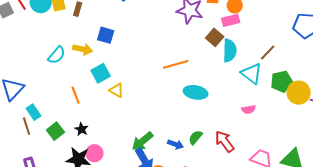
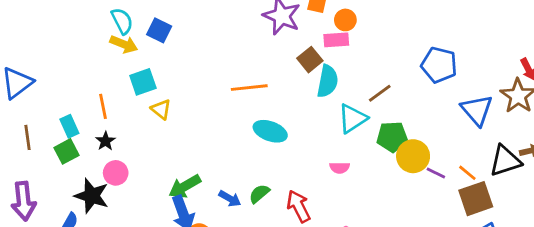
cyan semicircle: (57, 55) -> (122, 21), moved, turned -78
cyan triangle: (252, 73) -> (352, 118), turned 40
cyan rectangle: (34, 112) -> (69, 126), moved
black star: (81, 129) -> (105, 141), moved
pink circle: (94, 153) -> (116, 173), moved

